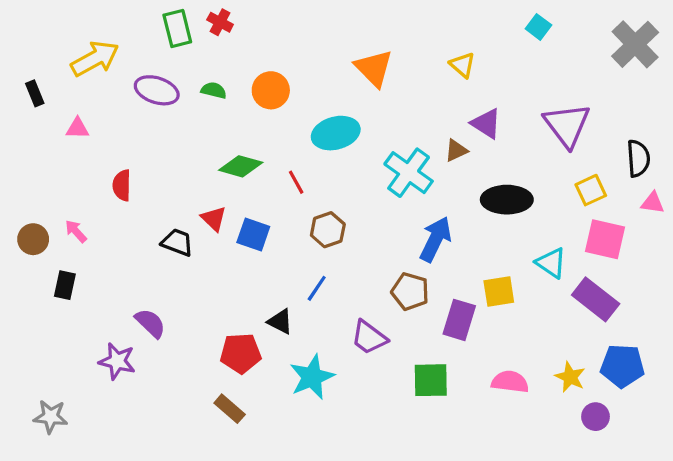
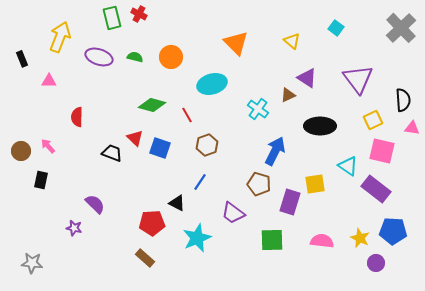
cyan square: (538, 27) -> (336, 28), moved
yellow arrow: (95, 59) -> (60, 37), turned -40
cyan cross: (409, 173) -> (258, 109), size x0.7
purple star: (117, 361) -> (74, 228), size x0.7

